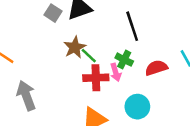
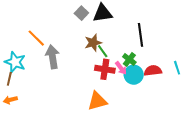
pink arrow: (116, 72) -> (121, 68), turned -32
gray arrow: (26, 96) -> (52, 57), moved
cyan circle: (137, 107) -> (134, 75), moved

